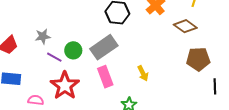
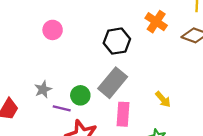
pink rectangle: (105, 77) -> (123, 114), turned 40

